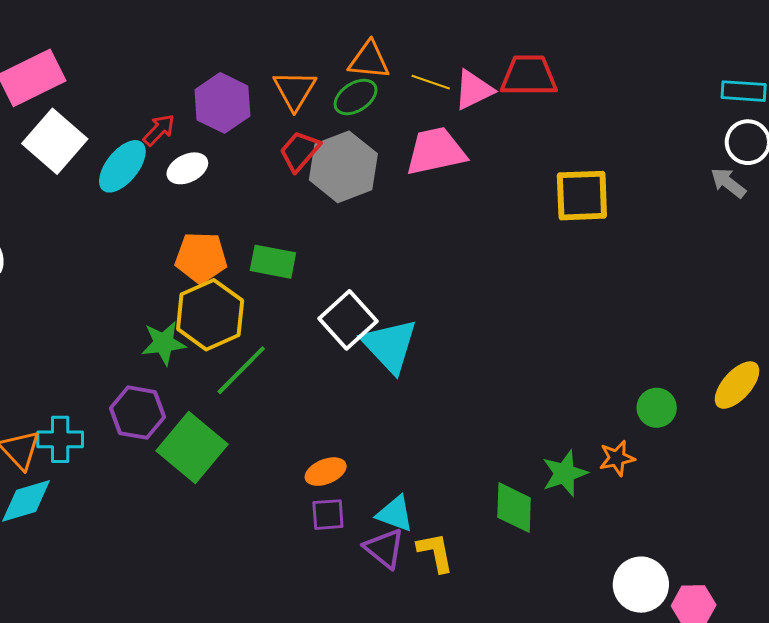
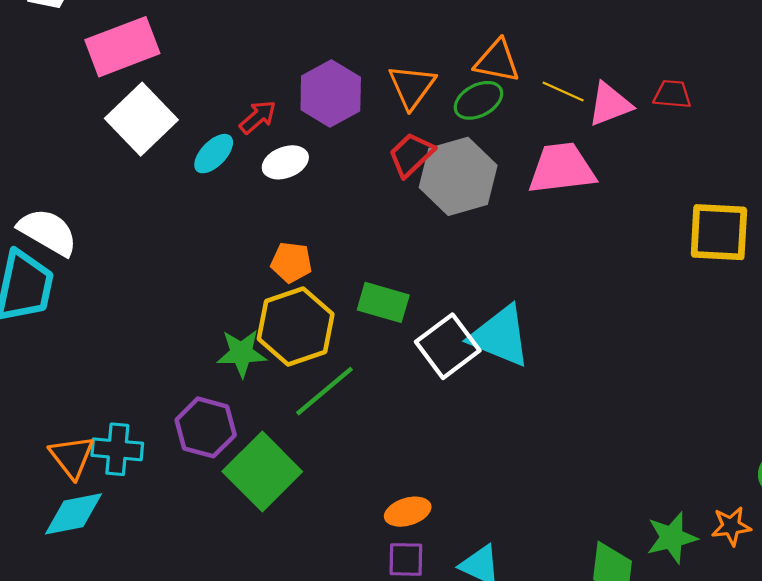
red trapezoid: (529, 76) -> (672, 94), size x0.6
cyan ellipse: (122, 166) -> (214, 154), size x0.7
orange pentagon: (201, 258) -> (291, 262), size x0.7
green rectangle: (273, 262) -> (383, 302), moved
cyan triangle: (390, 346) -> (500, 336), moved, turned -30

